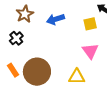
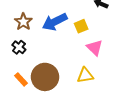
blue arrow: (55, 19) -> (55, 22), size x1.4
yellow square: (90, 24) -> (81, 26), moved

